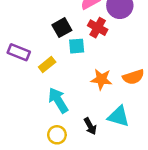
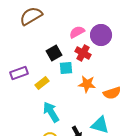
purple rectangle: (19, 52) -> (19, 73), turned -42
orange star: (101, 79) -> (87, 84), moved

